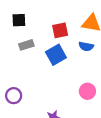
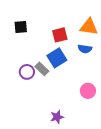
gray rectangle: (26, 45) -> (42, 69), moved, turned 64
purple circle: (14, 96) -> (27, 72), moved

